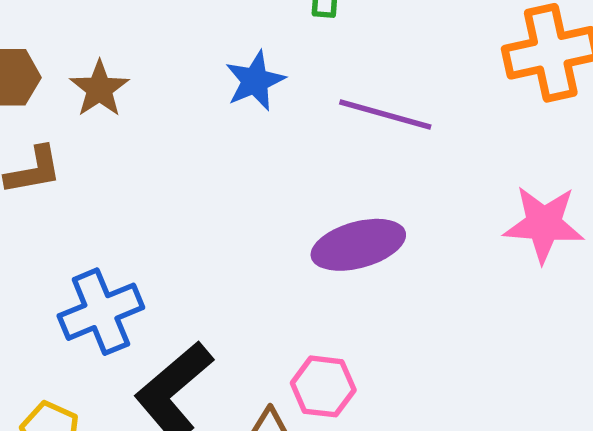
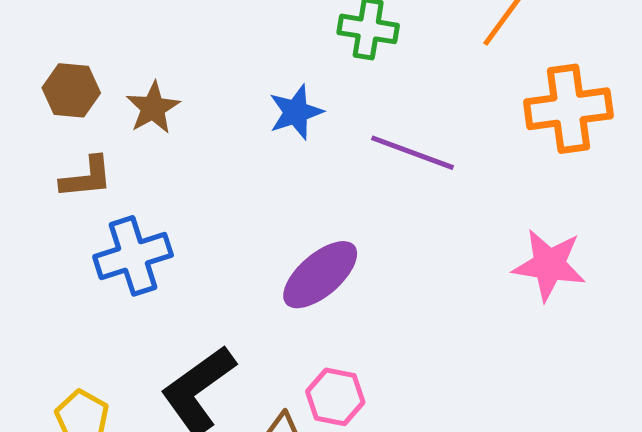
purple ellipse: (358, 245) -> (320, 275), moved, turned -30
blue cross: (101, 312) -> (133, 256), moved

